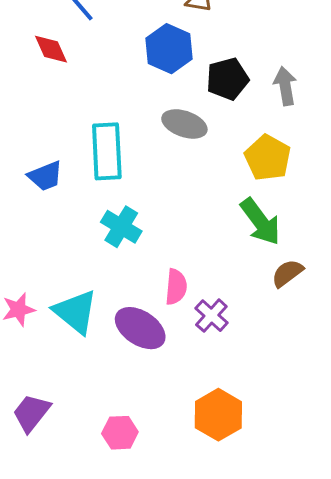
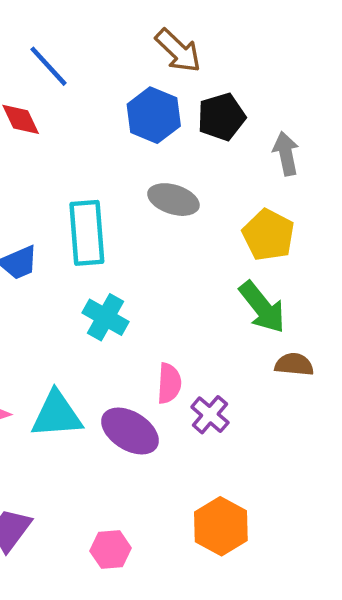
black pentagon: (227, 79) -> (221, 117), moved
brown semicircle: (287, 273) -> (294, 364), turned 44
cyan triangle: (75, 312) -> (57, 415), turned -42

